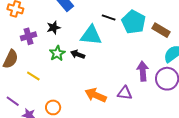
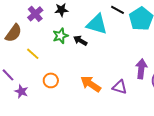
purple cross: (28, 36) -> (35, 14), turned -35
orange circle: (53, 107) -> (51, 80), moved

